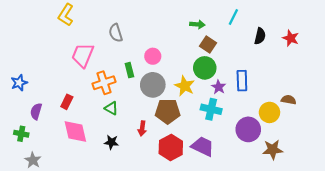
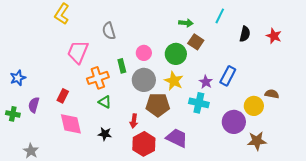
green circle: (205, 68) -> (176, 54), moved
blue rectangle: (242, 81) -> (228, 76), turned 30
green cross: (21, 134) -> (13, 114), moved
purple trapezoid: (203, 146) -> (177, 138), moved
red hexagon: (171, 147) -> (144, 144), moved

